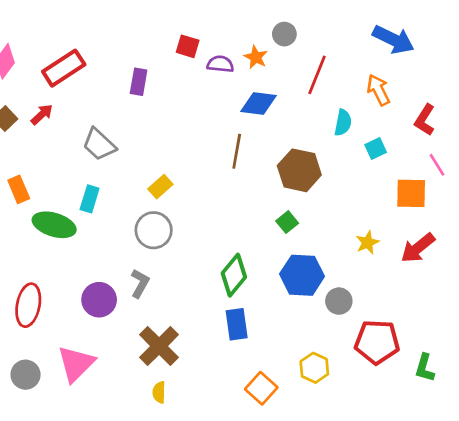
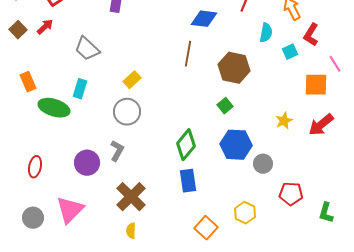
red L-shape: (425, 120) -> (311, 35), moved
red ellipse: (28, 305) -> (35, 167), size x0.7
red pentagon: (377, 342) -> (291, 194), size x0.7

